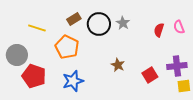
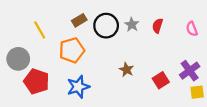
yellow line: (37, 28) -> (40, 30), turned 42
red semicircle: (159, 30) -> (158, 26), moved
orange pentagon: (67, 47) -> (72, 50), turned 30
purple cross: (177, 66) -> (190, 71), turned -30

